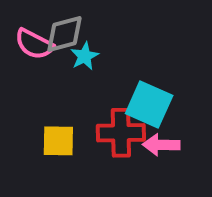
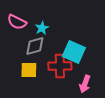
gray diamond: (64, 34) -> (35, 46), moved
pink arrow: (161, 145) -> (85, 84), moved, turned -72

